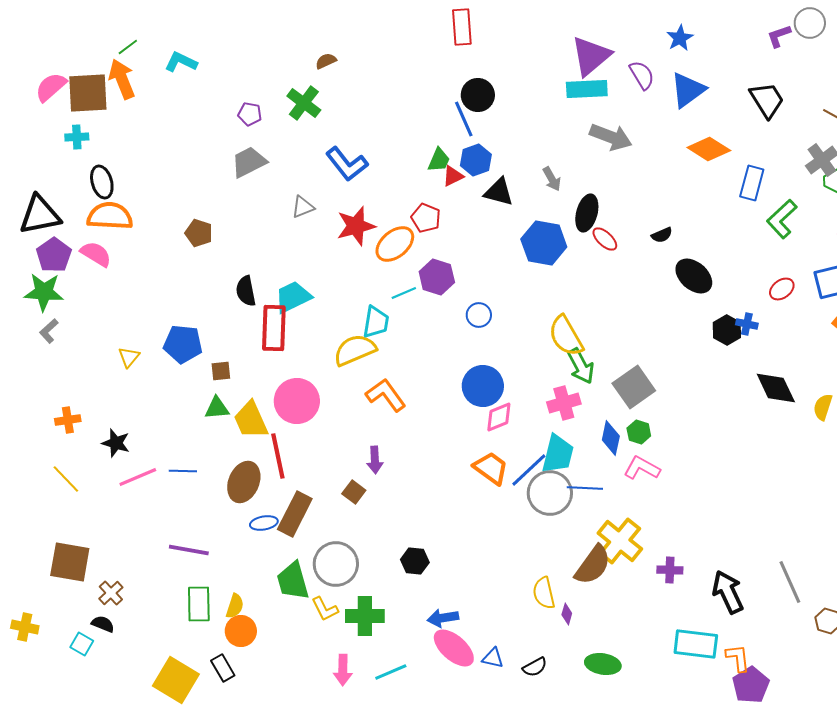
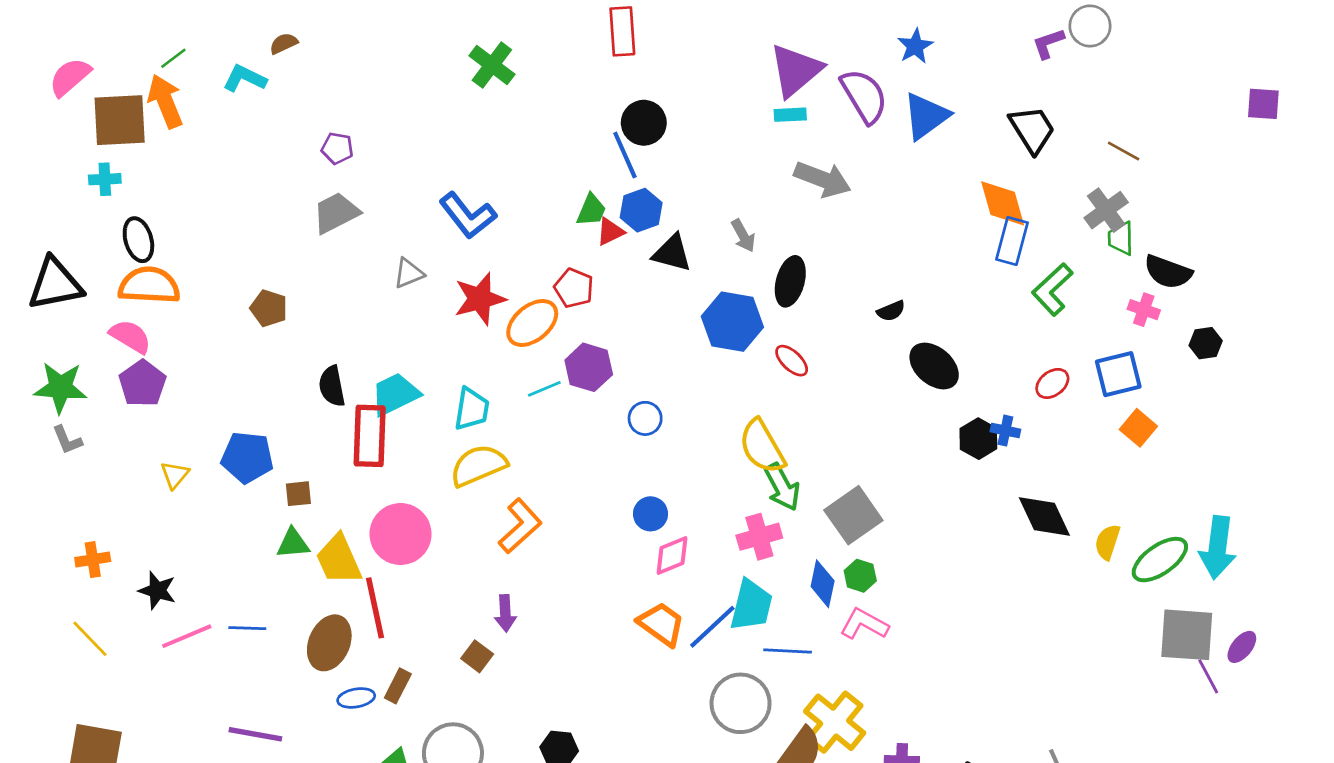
brown semicircle: (326, 61) -> (284, 43), moved
purple semicircle: (642, 75) -> (864, 96), size x1.4
pink semicircle: (51, 87) -> (70, 77), moved
cyan rectangle: (587, 89) -> (790, 115), size x0.6
green cross: (304, 103) -> (492, 65), moved
orange diamond: (709, 149) -> (1003, 203), moved, turned 42
red ellipse: (605, 239) -> (792, 361), moved
purple pentagon: (54, 255) -> (142, 383), moved
cyan trapezoid: (376, 322) -> (472, 409), moved
gray L-shape: (49, 331) -> (67, 440), turned -70
blue circle: (483, 386) -> (650, 514), size x0.6
orange L-shape: (386, 395) -> (520, 526), turned 84
gray circle: (550, 493) -> (741, 703), moved
brown rectangle: (295, 514) -> (398, 686), size x0.6

